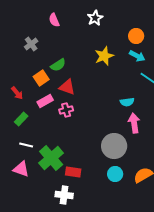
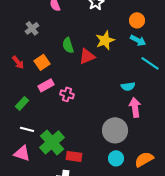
green semicircle: (58, 65) -> (68, 45), moved, turned 105
red triangle: (67, 87) -> (87, 56), moved, turned -42
red arrow: (17, 93) -> (18, 62), moved
pink cross: (66, 110) -> (67, 94), turned 32

